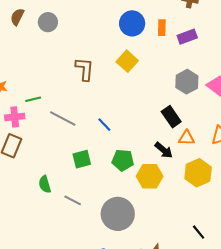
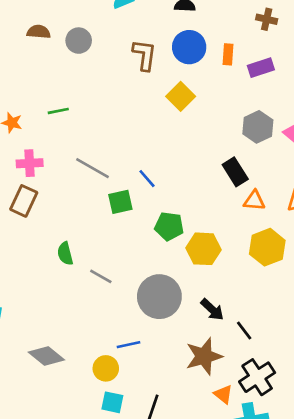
brown semicircle: (17, 17) -> (39, 32), turned 66
brown L-shape: (85, 69) -> (144, 55), moved
green line: (33, 99) -> (58, 111), moved
black arrow: (164, 150) -> (212, 310), moved
green square: (82, 159) -> (120, 202), moved
black line: (199, 232) -> (244, 331), moved

